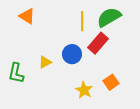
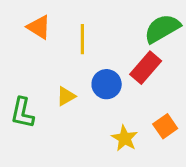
yellow line: (82, 21) -> (82, 39), moved

